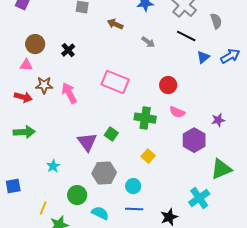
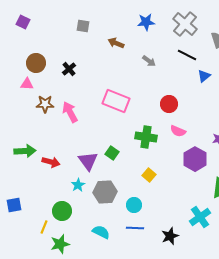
red arrow: (23, 97) -> (51, 162), moved
cyan star: (53, 166) -> (78, 185), moved
green circle: (77, 195) -> (62, 211), moved

